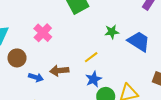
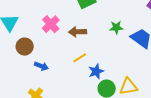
yellow line: (91, 57) -> (80, 58), moved
brown arrow: (59, 71) -> (78, 32), moved

